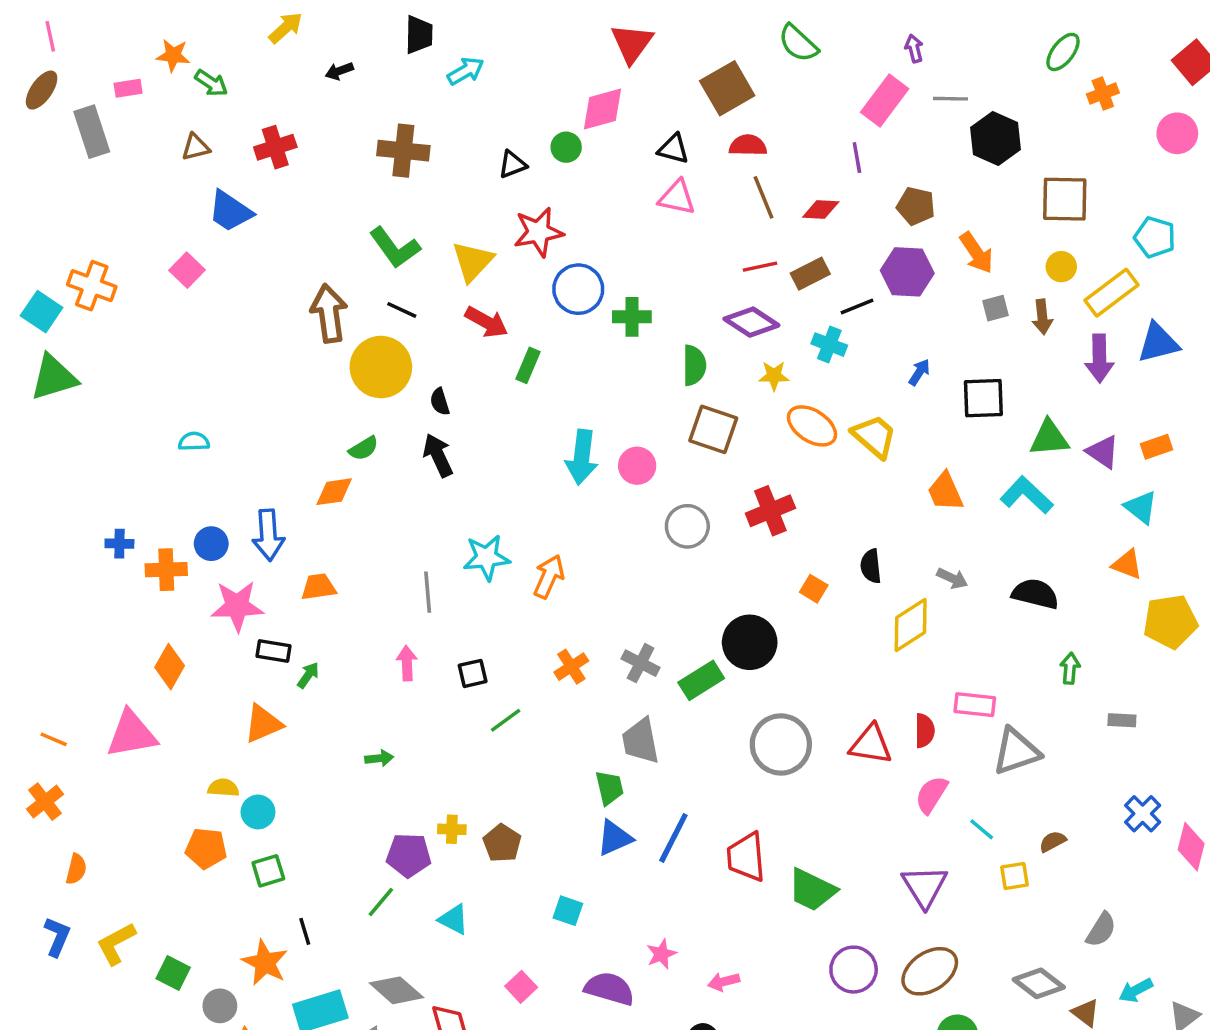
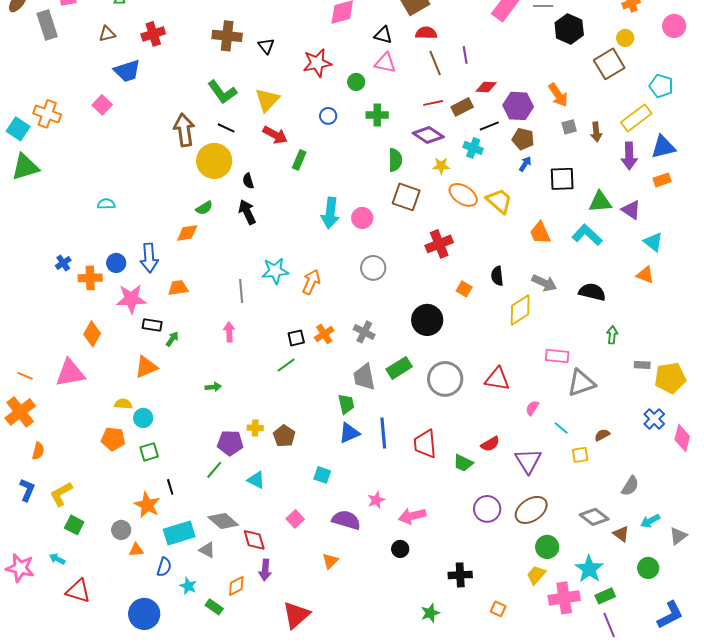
green circle: (566, 147) -> (356, 82), moved
purple line: (857, 158) -> (465, 55), moved
black triangle: (512, 164) -> (266, 46), moved, turned -48
brown square: (1065, 199) -> (609, 64), turned -32
brown pentagon: (916, 206) -> (523, 139), moved
red diamond: (821, 209) -> (486, 87), moved
blue trapezoid: (230, 211) -> (127, 71), turned -52
red star: (538, 232) -> (317, 63), moved
yellow circle: (1061, 267) -> (625, 38), moved
blue circle: (578, 289) -> (328, 116), size x0.6
green cross: (632, 317) -> (377, 115), moved
orange rectangle: (1157, 447) -> (662, 180), moved
gray circle: (687, 526) -> (373, 268), moved
blue cross: (119, 544) -> (63, 263), turned -35
gray arrow: (952, 578) -> (544, 283), size x1.4
yellow pentagon: (1170, 622) -> (670, 378), moved
black square: (473, 673) -> (296, 338), moved
green rectangle: (701, 680) -> (399, 368), moved
red semicircle: (925, 731) -> (490, 444), moved, turned 60
pink semicircle: (931, 795) -> (532, 408), size x0.7
orange cross: (45, 802) -> (20, 412), size x1.4
blue line: (673, 838) -> (383, 433), turned -32
green trapezoid: (812, 890) -> (463, 463), size x0.7
green square: (173, 973) -> (74, 525), moved
pink arrow: (724, 982) -> (412, 516), size x1.5

